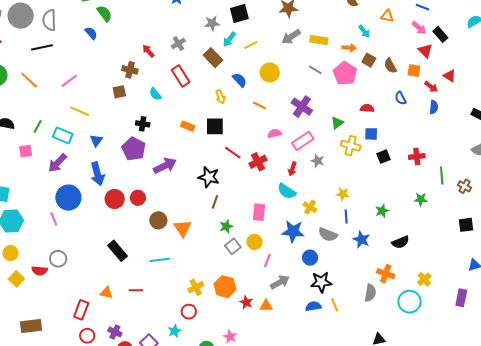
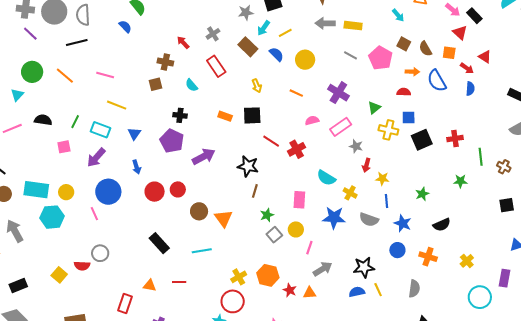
gray arrow: (291, 37) -> (325, 23), turned 36
orange arrow: (349, 48) -> (412, 72), moved
blue semicircle: (240, 80) -> (276, 54), moved
pink line: (69, 81) -> (105, 75), turned 54
blue semicircle: (401, 98) -> (437, 81), size x1.6
black square: (384, 157) -> (422, 140), size x1.5
red arrow: (292, 169) -> (366, 165), moved
blue arrow: (97, 174) -> (137, 167), size x0.6
yellow circle: (10, 253) -> (66, 192), moved
blue circle: (310, 258) -> (397, 250), moved
gray semicircle: (370, 293) -> (414, 289), moved
cyan circle: (410, 302) -> (480, 297), moved
red circle: (189, 312) -> (233, 301), size x1.5

